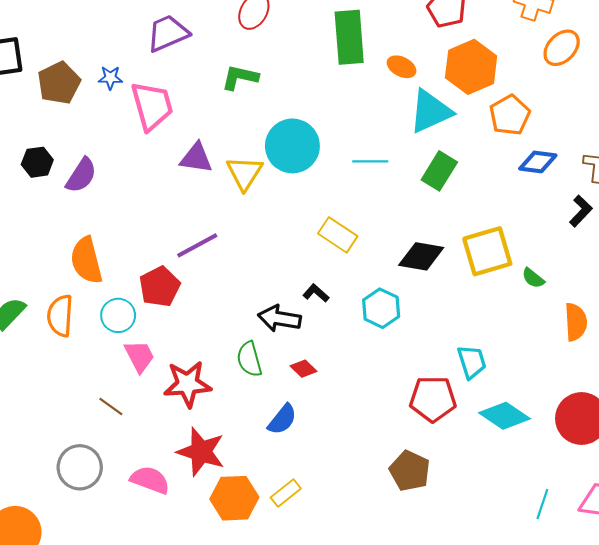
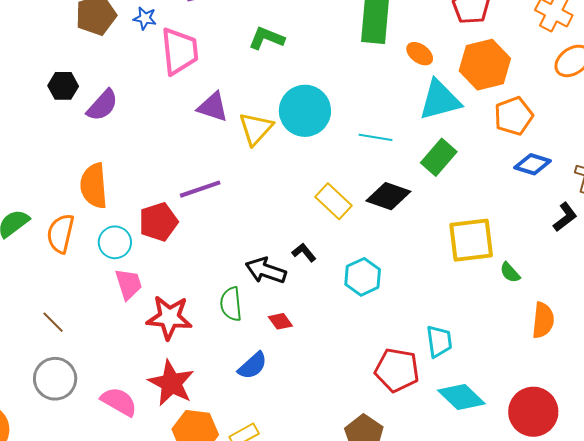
black diamond: (421, 256) -> (388, 196), moved
brown line: (111, 406) -> (53, 322), moved

